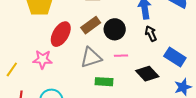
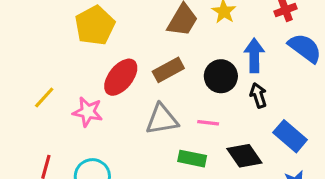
black circle: (115, 29) -> (221, 76), moved
yellow line: (12, 69) -> (44, 98), moved
green rectangle: (104, 82) -> (192, 159), moved

